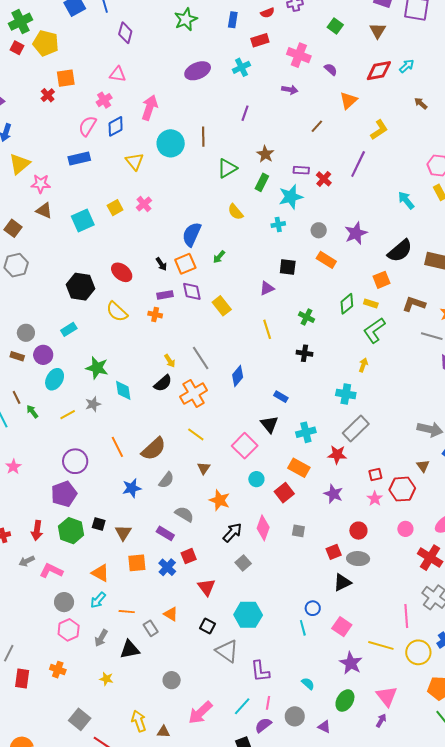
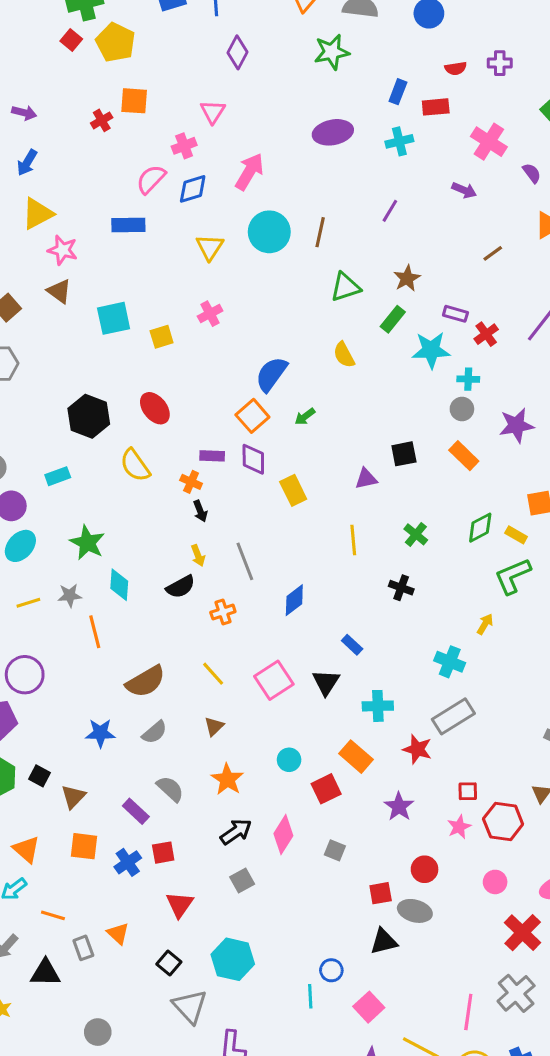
blue rectangle: (233, 20) -> (398, 92), moved
pink triangle: (118, 74) -> (213, 112), turned 42
yellow square: (115, 208) -> (162, 337), moved
cyan cross: (278, 225) -> (468, 379), moved
black arrow: (161, 264) -> (200, 511), moved
orange square: (185, 264) -> (252, 416), turned -30
black square: (288, 267) -> (404, 454), turned -30
orange cross: (194, 394) -> (223, 612), size x0.6
pink square: (245, 446) -> (274, 680), moved
orange line: (117, 447) -> (95, 632), moved

